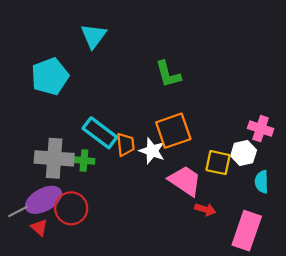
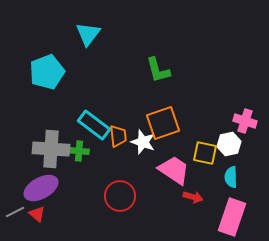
cyan semicircle: (262, 182) -> (231, 177), moved
red circle: (71, 208) -> (120, 196), moved
gray line: (18, 212) -> (15, 212), moved

